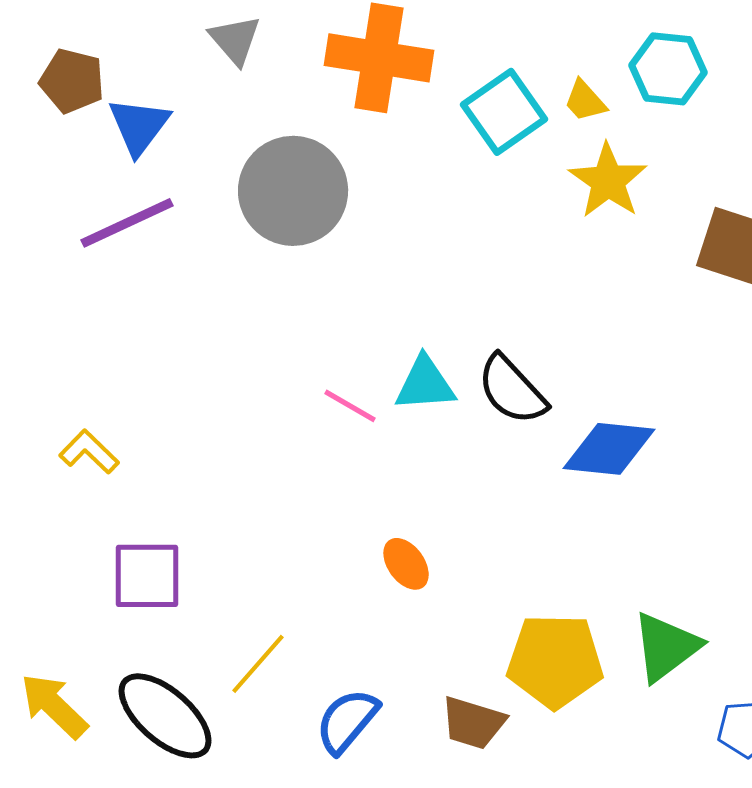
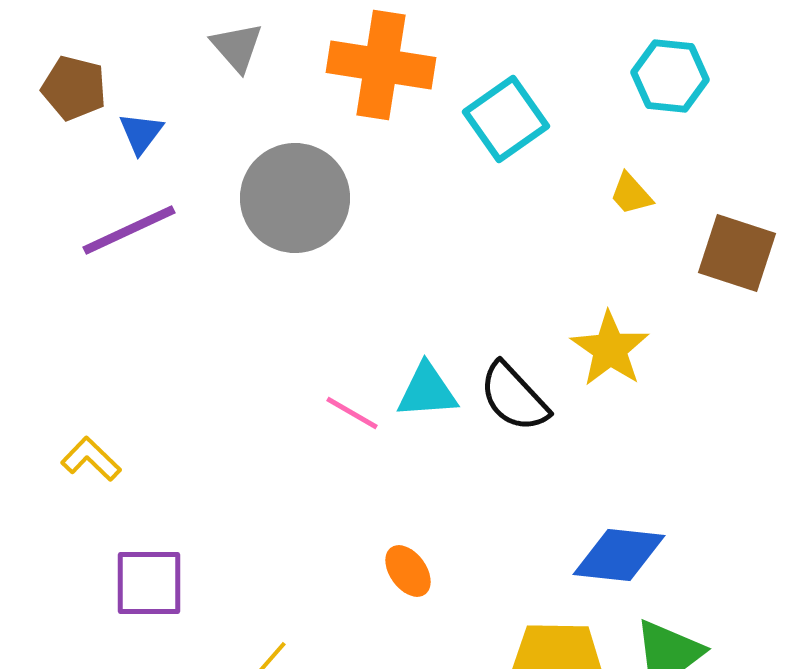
yellow trapezoid: (585, 101) -> (631, 194), moved
blue triangle: (139, 126) -> (141, 133), size x0.7
yellow star: (608, 181) -> (610, 349), moved
blue diamond: (609, 449) -> (619, 555), moved

